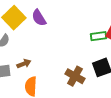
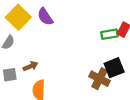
brown cross: (75, 76) -> (100, 79), moved

